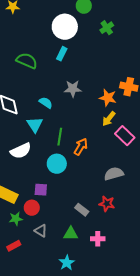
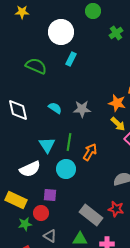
white circle: (65, 27) -> (61, 32), moved
gray star: (73, 89) -> (82, 109), moved
yellow arrow: (109, 119) -> (118, 124), turned -84
cyan triangle: (35, 125) -> (47, 145), moved
white semicircle: (21, 151) -> (30, 169), moved
gray rectangle: (82, 210) -> (91, 215), size x1.6

